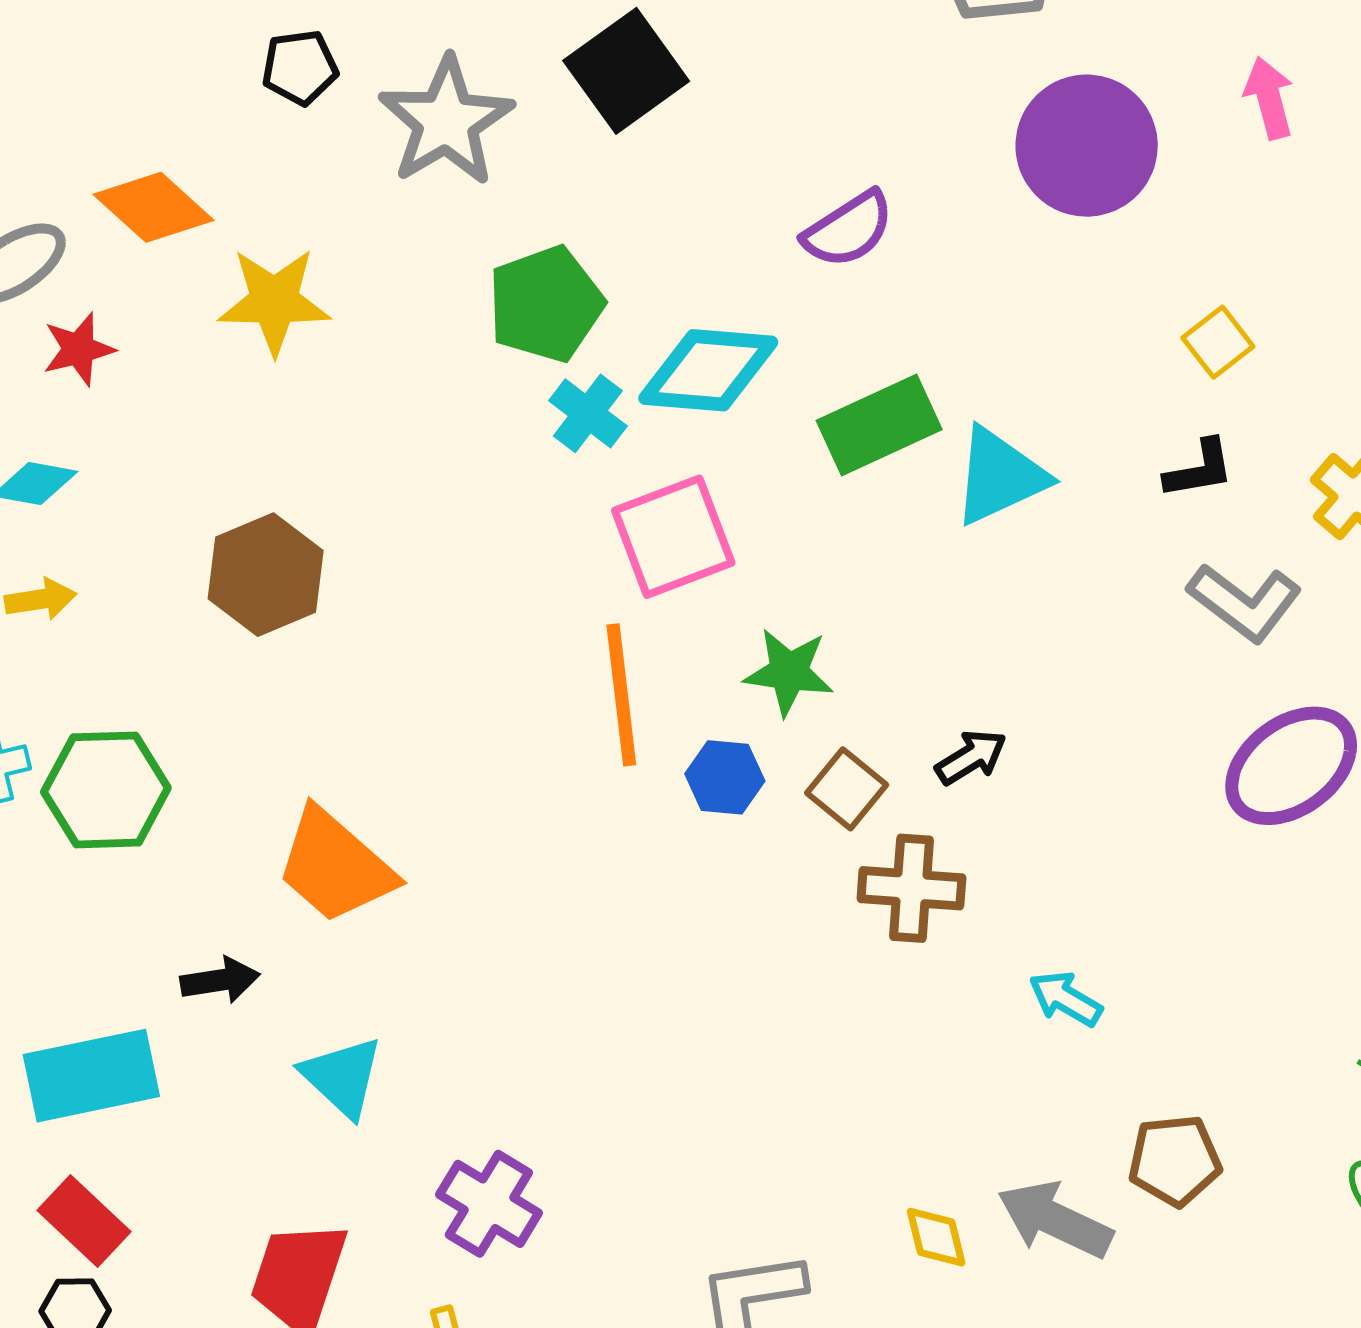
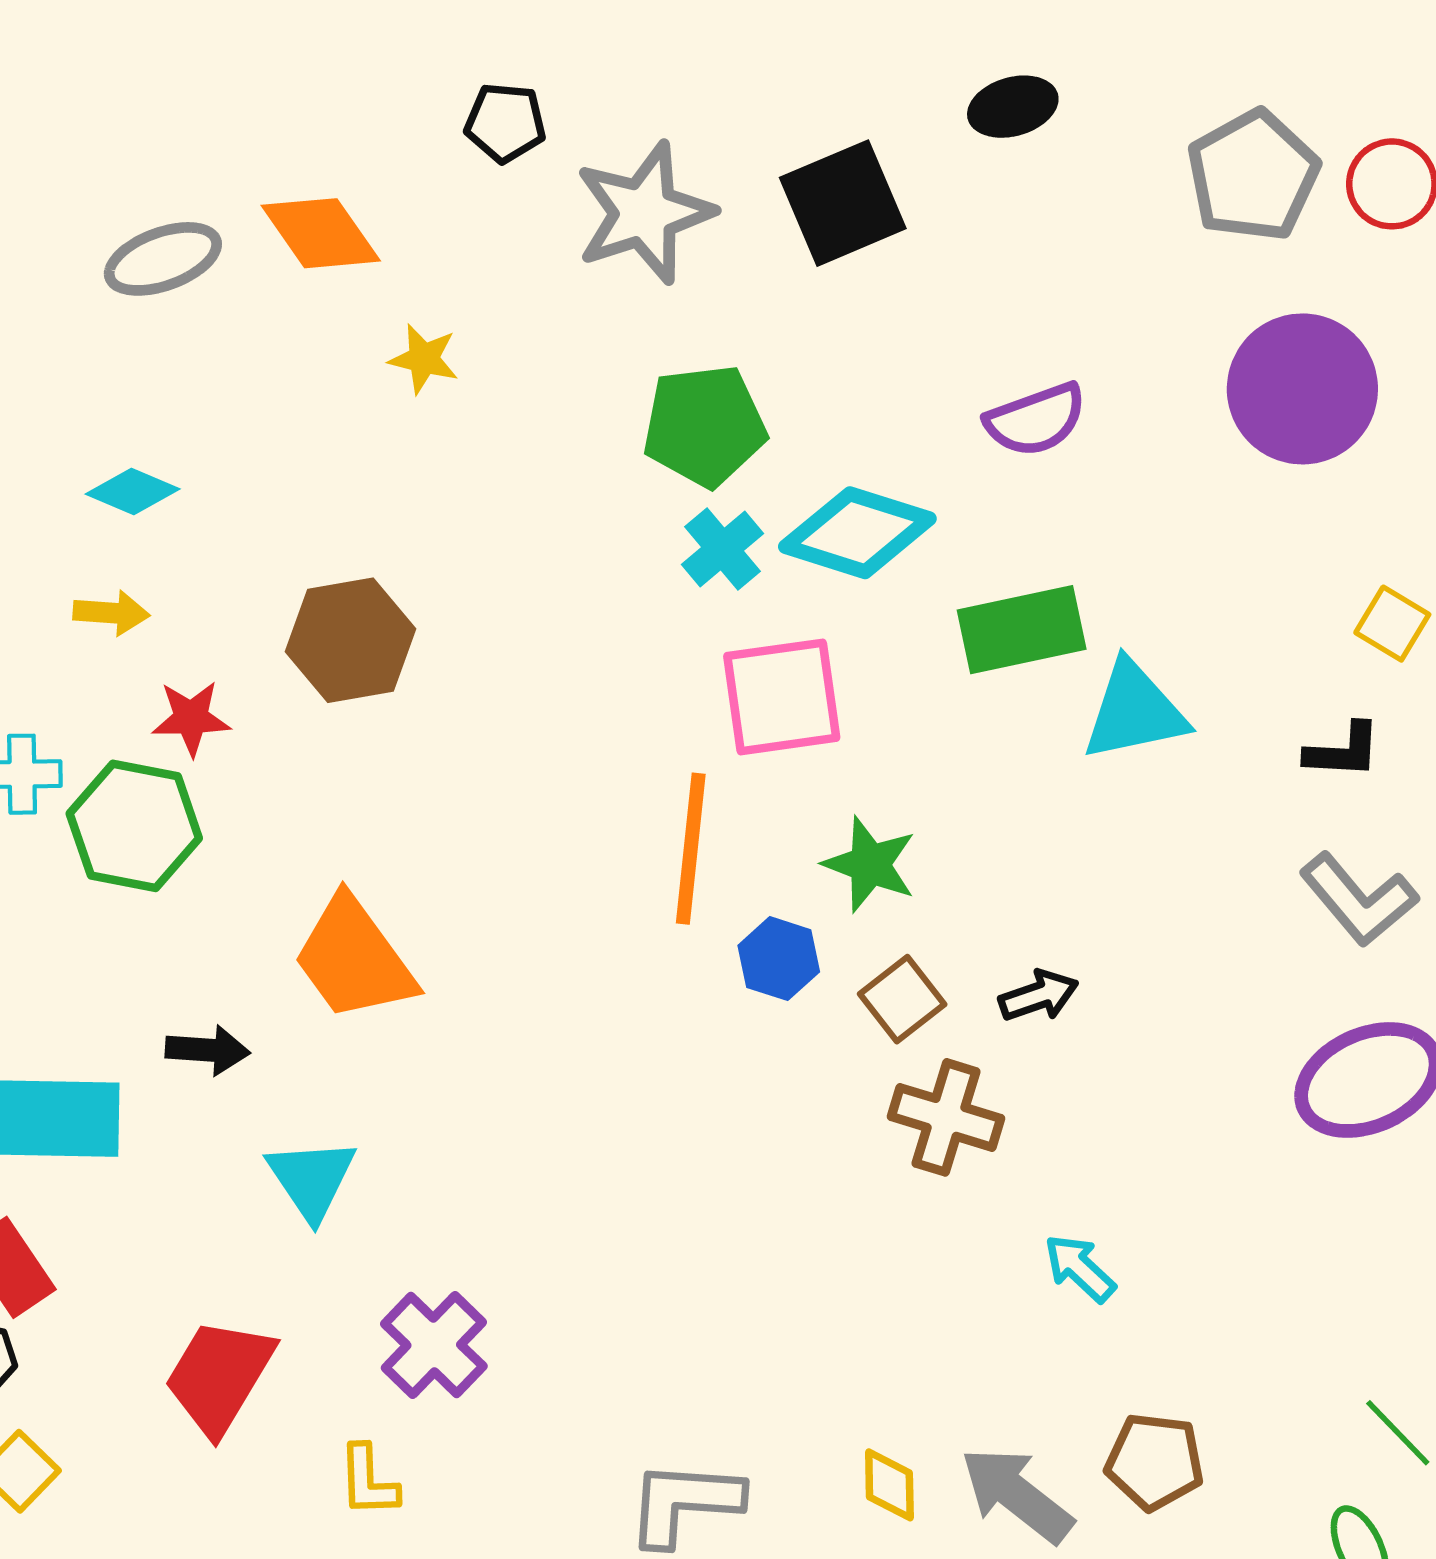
yellow star: (274, 301) -> (424, 359), size x0.6
yellow square: (1218, 342) -> (1392, 624), turned -34
red star: (79, 349) -> (191, 718), moved

